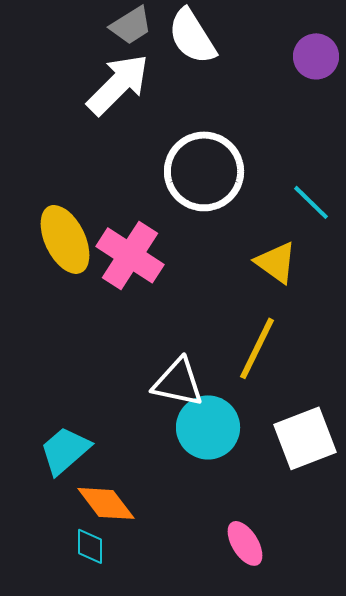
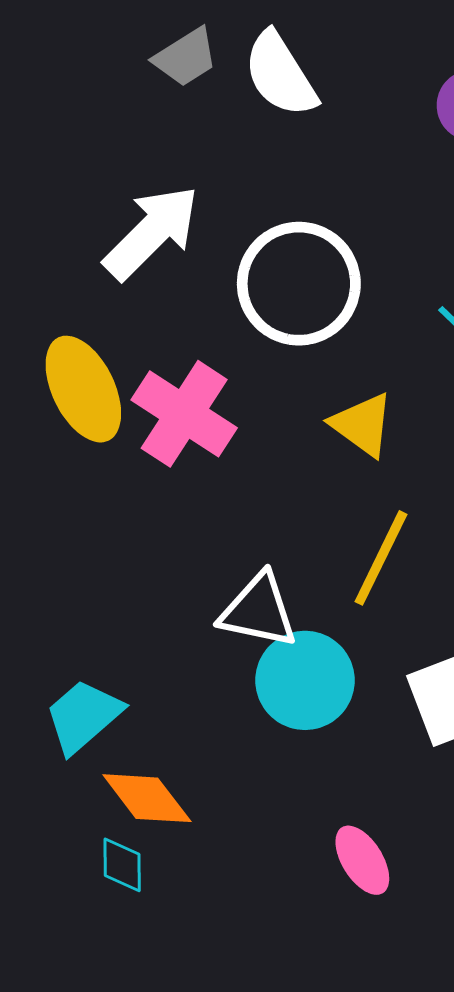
white arrow: (118, 84) -> (152, 232), moved
yellow triangle: (276, 262) -> (362, 425), moved

